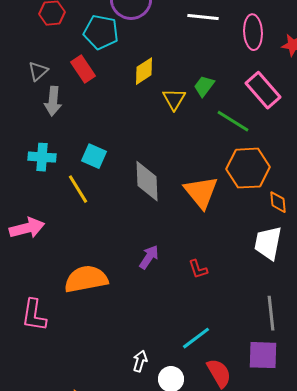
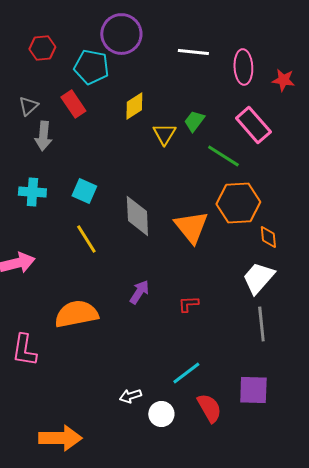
yellow line: (78, 189) -> (86, 239), moved
white trapezoid: (268, 243) -> (258, 278), turned 30
red L-shape: (198, 269) -> (188, 304), turned 105
gray line: (271, 313) -> (261, 324), moved
white arrow: (140, 361) -> (130, 396), turned -125

